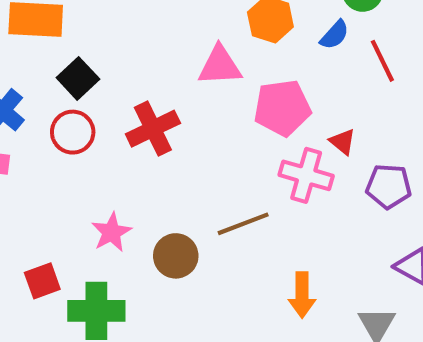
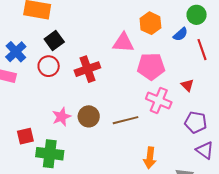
red triangle: (343, 142) -> (187, 85), moved
purple pentagon: (389, 186) -> (196, 122), moved
brown circle: (176, 256) -> (89, 116), moved

